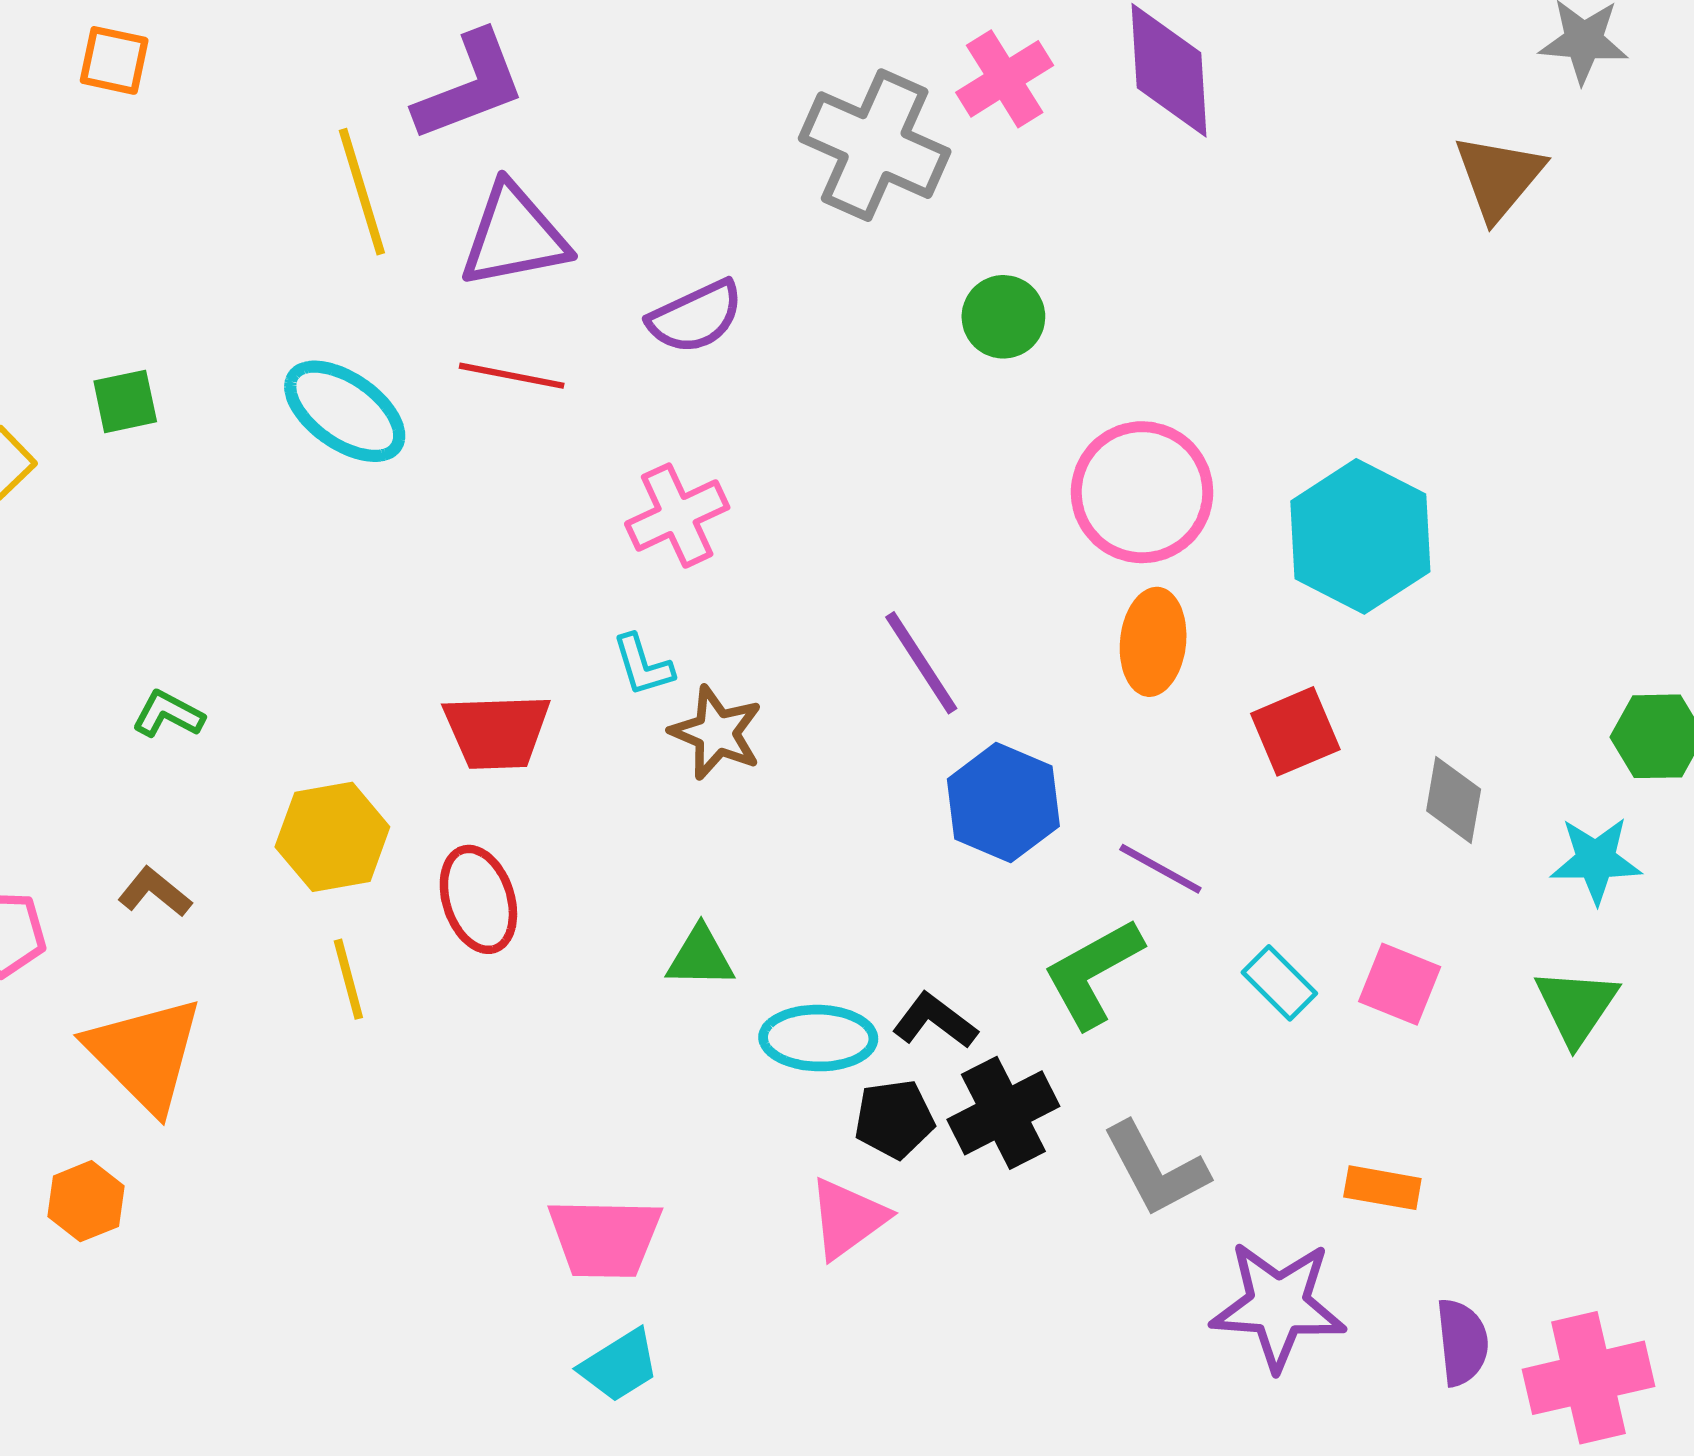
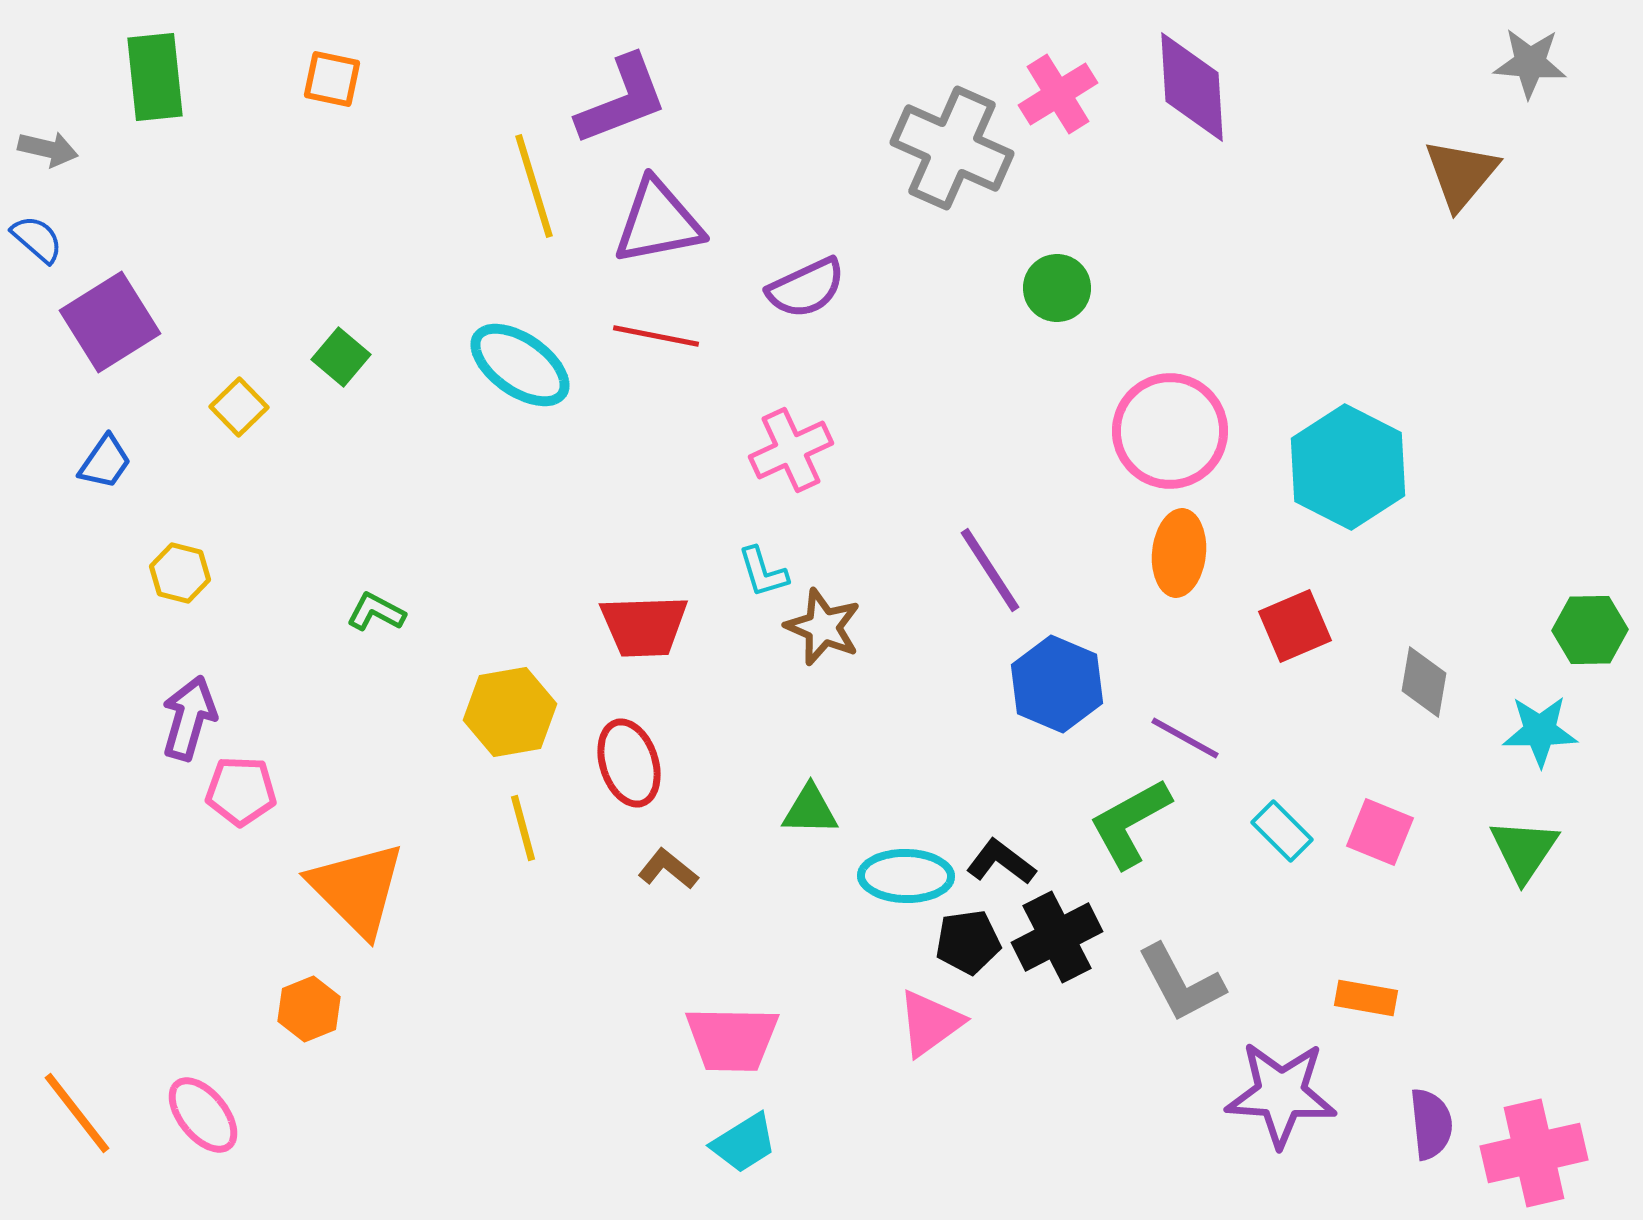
green square: (125, 401) -> (341, 357), turned -38
brown L-shape: (155, 892) -> (668, 869), moved

